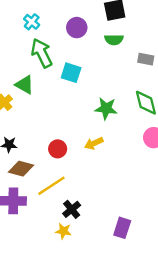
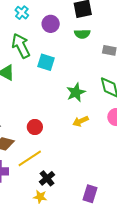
cyan cross: (32, 22) -> (22, 13), moved
green star: (106, 108) -> (76, 92), turned -30
yellow arrow: (94, 143) -> (81, 121), moved

